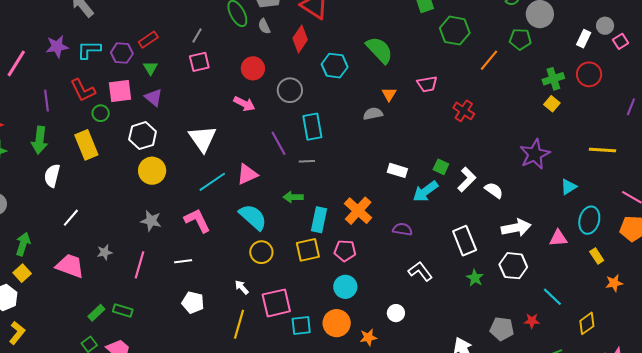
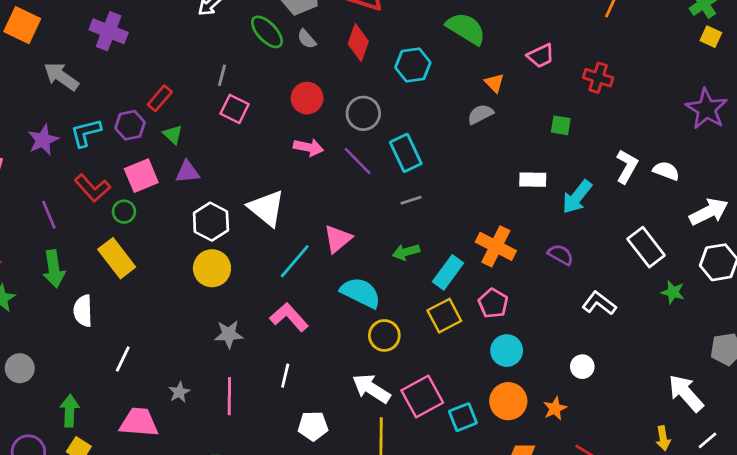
pink square: (199, 62) -> (235, 109), turned -35
purple triangle: (153, 97) -> (187, 172), turned -30
white hexagon: (143, 136) -> (211, 222), moved
purple line: (278, 143) -> (358, 161), moved
green square: (441, 167) -> (561, 125), moved
cyan rectangle: (319, 220) -> (448, 272), turned 40
purple semicircle: (402, 229) -> (561, 255), turned 36
pink pentagon: (345, 251) -> (493, 303), turned -30
white line: (183, 261) -> (285, 376), turned -54
white arrow: (242, 287) -> (371, 389), size x1.8

